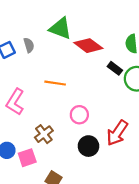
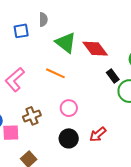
green triangle: (60, 28) -> (66, 43), moved
gray semicircle: (29, 45) -> (43, 20), moved
red arrow: (117, 133) -> (98, 134), size x0.7

